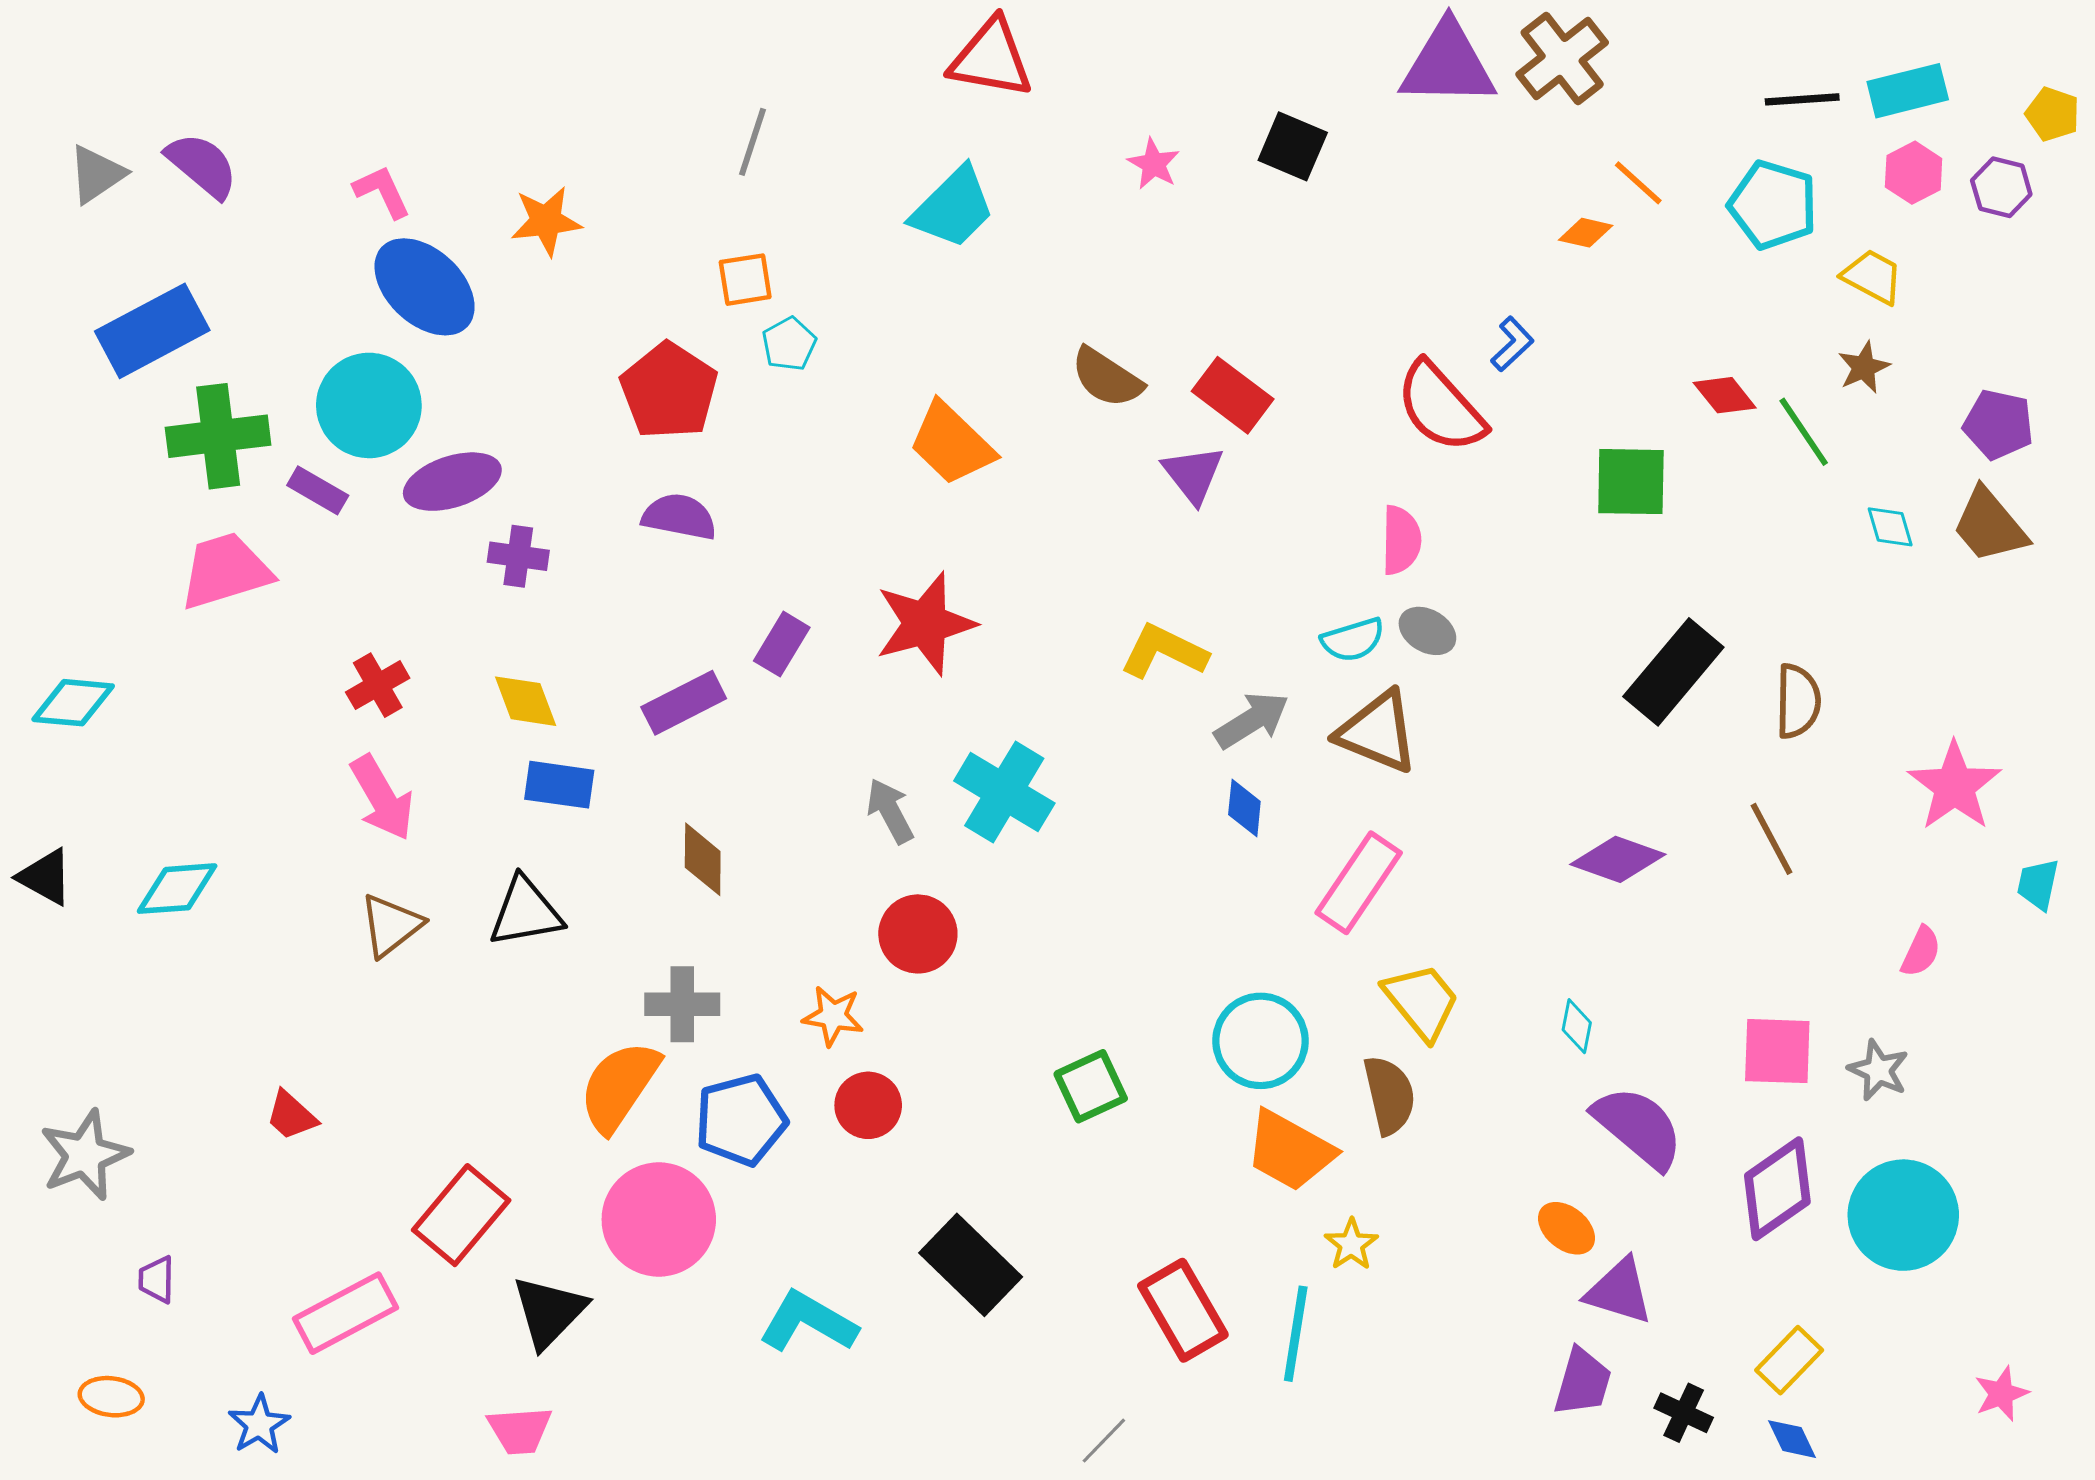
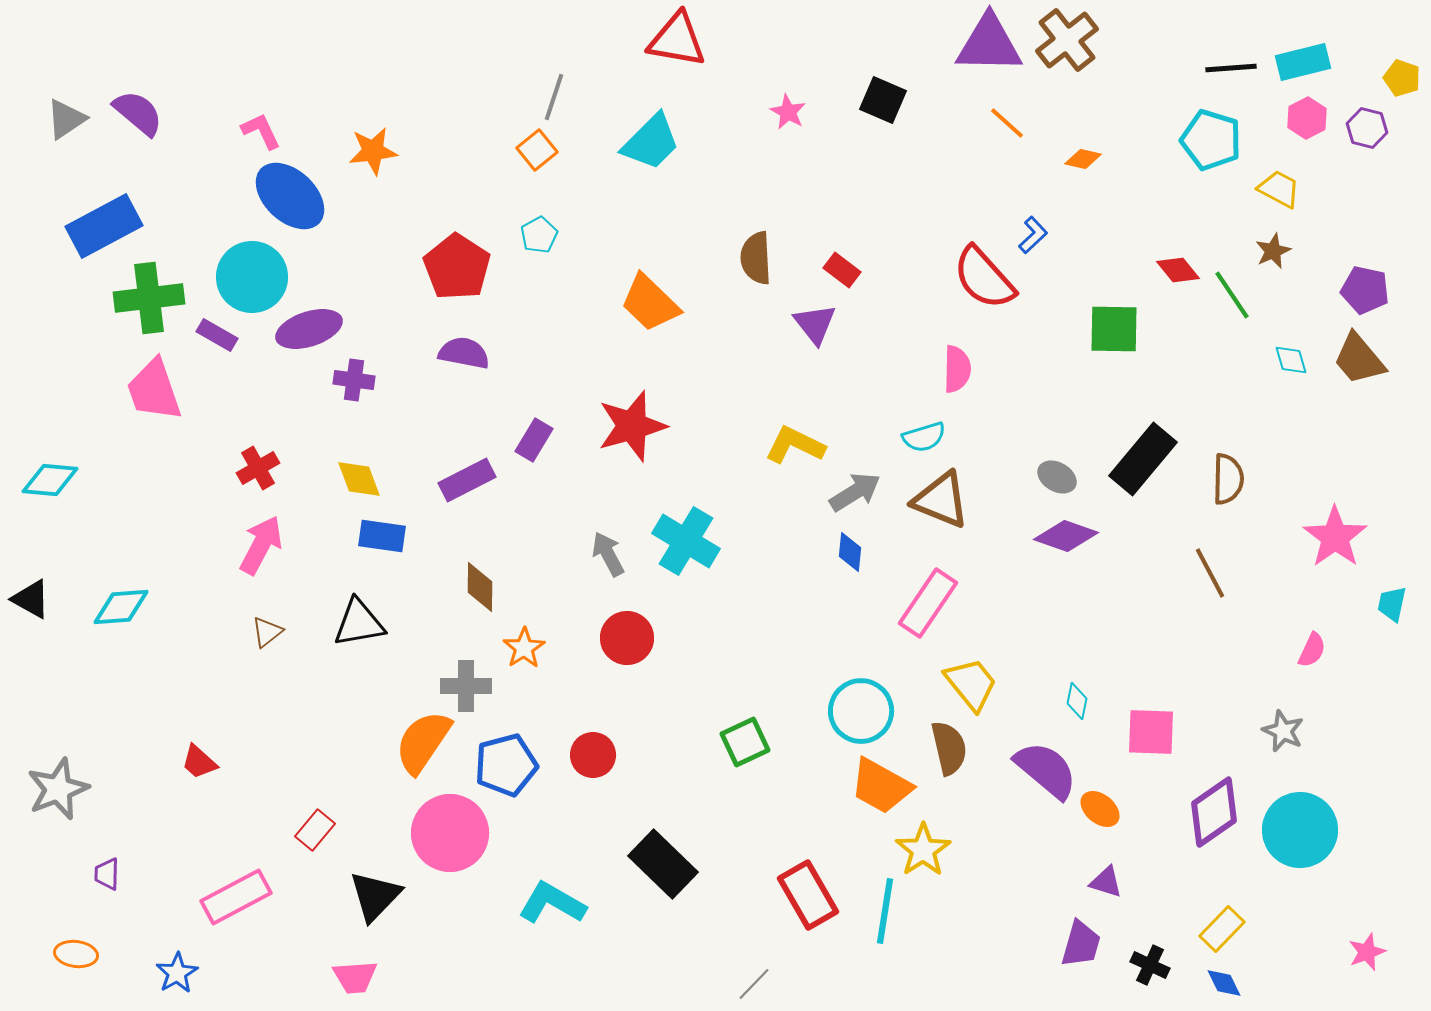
gray line: (752, 142) -> (554, 97), moved
orange line: (1638, 183) -> (1007, 123), moved
orange square: (745, 280) -> (537, 150), moved, turned -30
brown semicircle: (1107, 378) -> (756, 258), turned 54
red rectangle: (1233, 395) -> (842, 270), size x0.7
pink trapezoid: (225, 571) -> (154, 390), turned -92
gray ellipse: (1427, 631) -> (1057, 477), moved
pink arrow: (382, 798) -> (261, 545), turned -122
purple diamond: (1618, 859) -> (1066, 536), moved
brown triangle: (391, 925) -> (267, 632), size x0.7
orange star: (833, 1016) -> (524, 648), moved, turned 30
pink square: (1777, 1051) -> (1151, 732), moved
purple semicircle: (1638, 1127) -> (1046, 770), moved
red rectangle: (461, 1215) -> (315, 830), size x0.6
orange ellipse: (1567, 1228) -> (1100, 809), moved
yellow star: (1351, 1244) -> (923, 850), size x1.5
purple triangle: (1619, 1291) -> (1106, 882), size x0.7

